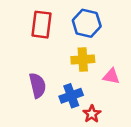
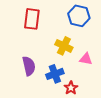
blue hexagon: (87, 23) -> (79, 16), moved
yellow cross: (83, 60) -> (64, 46), turned 30

